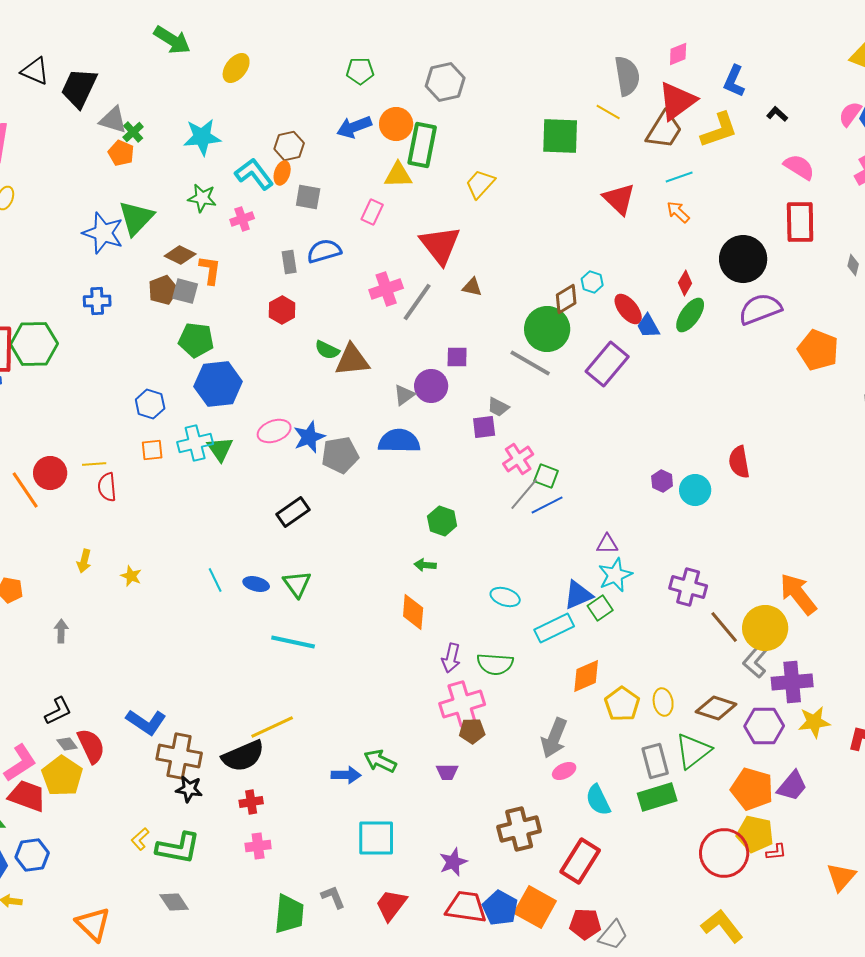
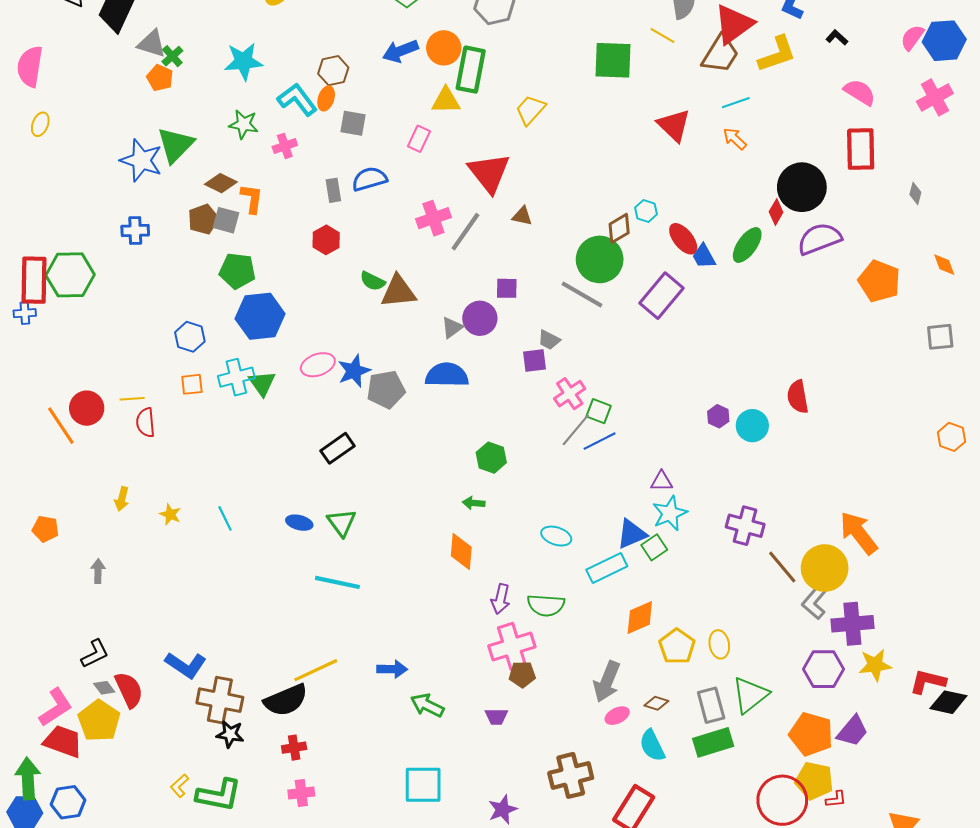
red diamond: (685, 283) -> (776, 212), moved
cyan line: (215, 580) -> (225, 518), moved
brown diamond: (716, 708) -> (656, 703), moved, size x0.6
blue arrow: (346, 775) -> (392, 669), moved

